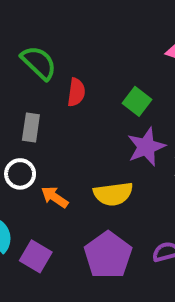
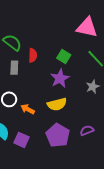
gray rectangle: (31, 128) -> (14, 68), moved
purple star: (146, 147) -> (60, 78), moved

